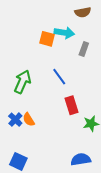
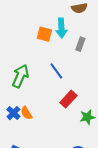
cyan arrow: (64, 33) -> (61, 28), turned 78
red rectangle: (72, 105) -> (68, 99), turned 60

